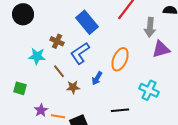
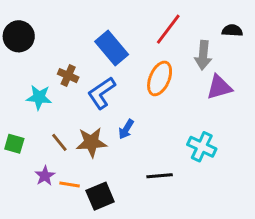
orange ellipse: (120, 59) -> (160, 78), moved
brown line: (59, 71) -> (59, 142), moved
brown star: (73, 87) -> (91, 142), size x1.5

